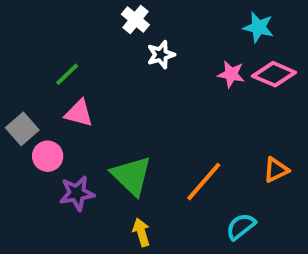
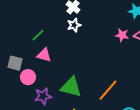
white star: (161, 55) -> (74, 25), moved
gray square: (22, 129) -> (15, 63), turned -35
green triangle: (132, 176) -> (71, 87), turned -30

